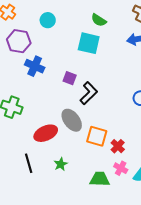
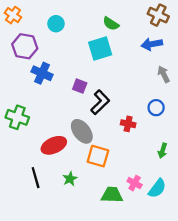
cyan square: (89, 43) -> (100, 48), turned -30
orange square: (97, 136) -> (98, 156), moved
red cross: (118, 146) -> (128, 124), moved, turned -32

